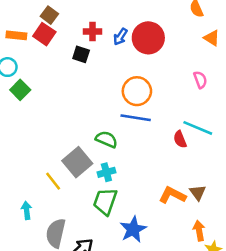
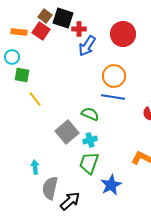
blue arrow: (120, 37) -> (87, 46), moved, size x1.5
black square: (81, 54) -> (63, 18), moved, size x1.5
green square: (20, 90) -> (22, 75), turned -35
yellow line: (53, 181) -> (35, 99), moved
cyan arrow: (27, 210) -> (35, 167), moved

